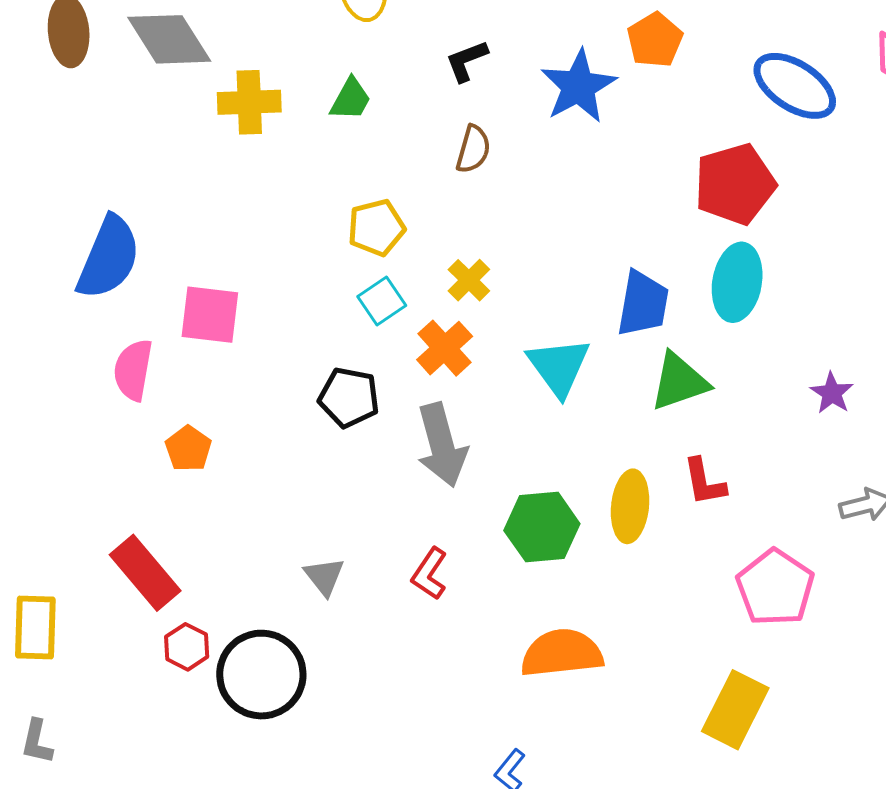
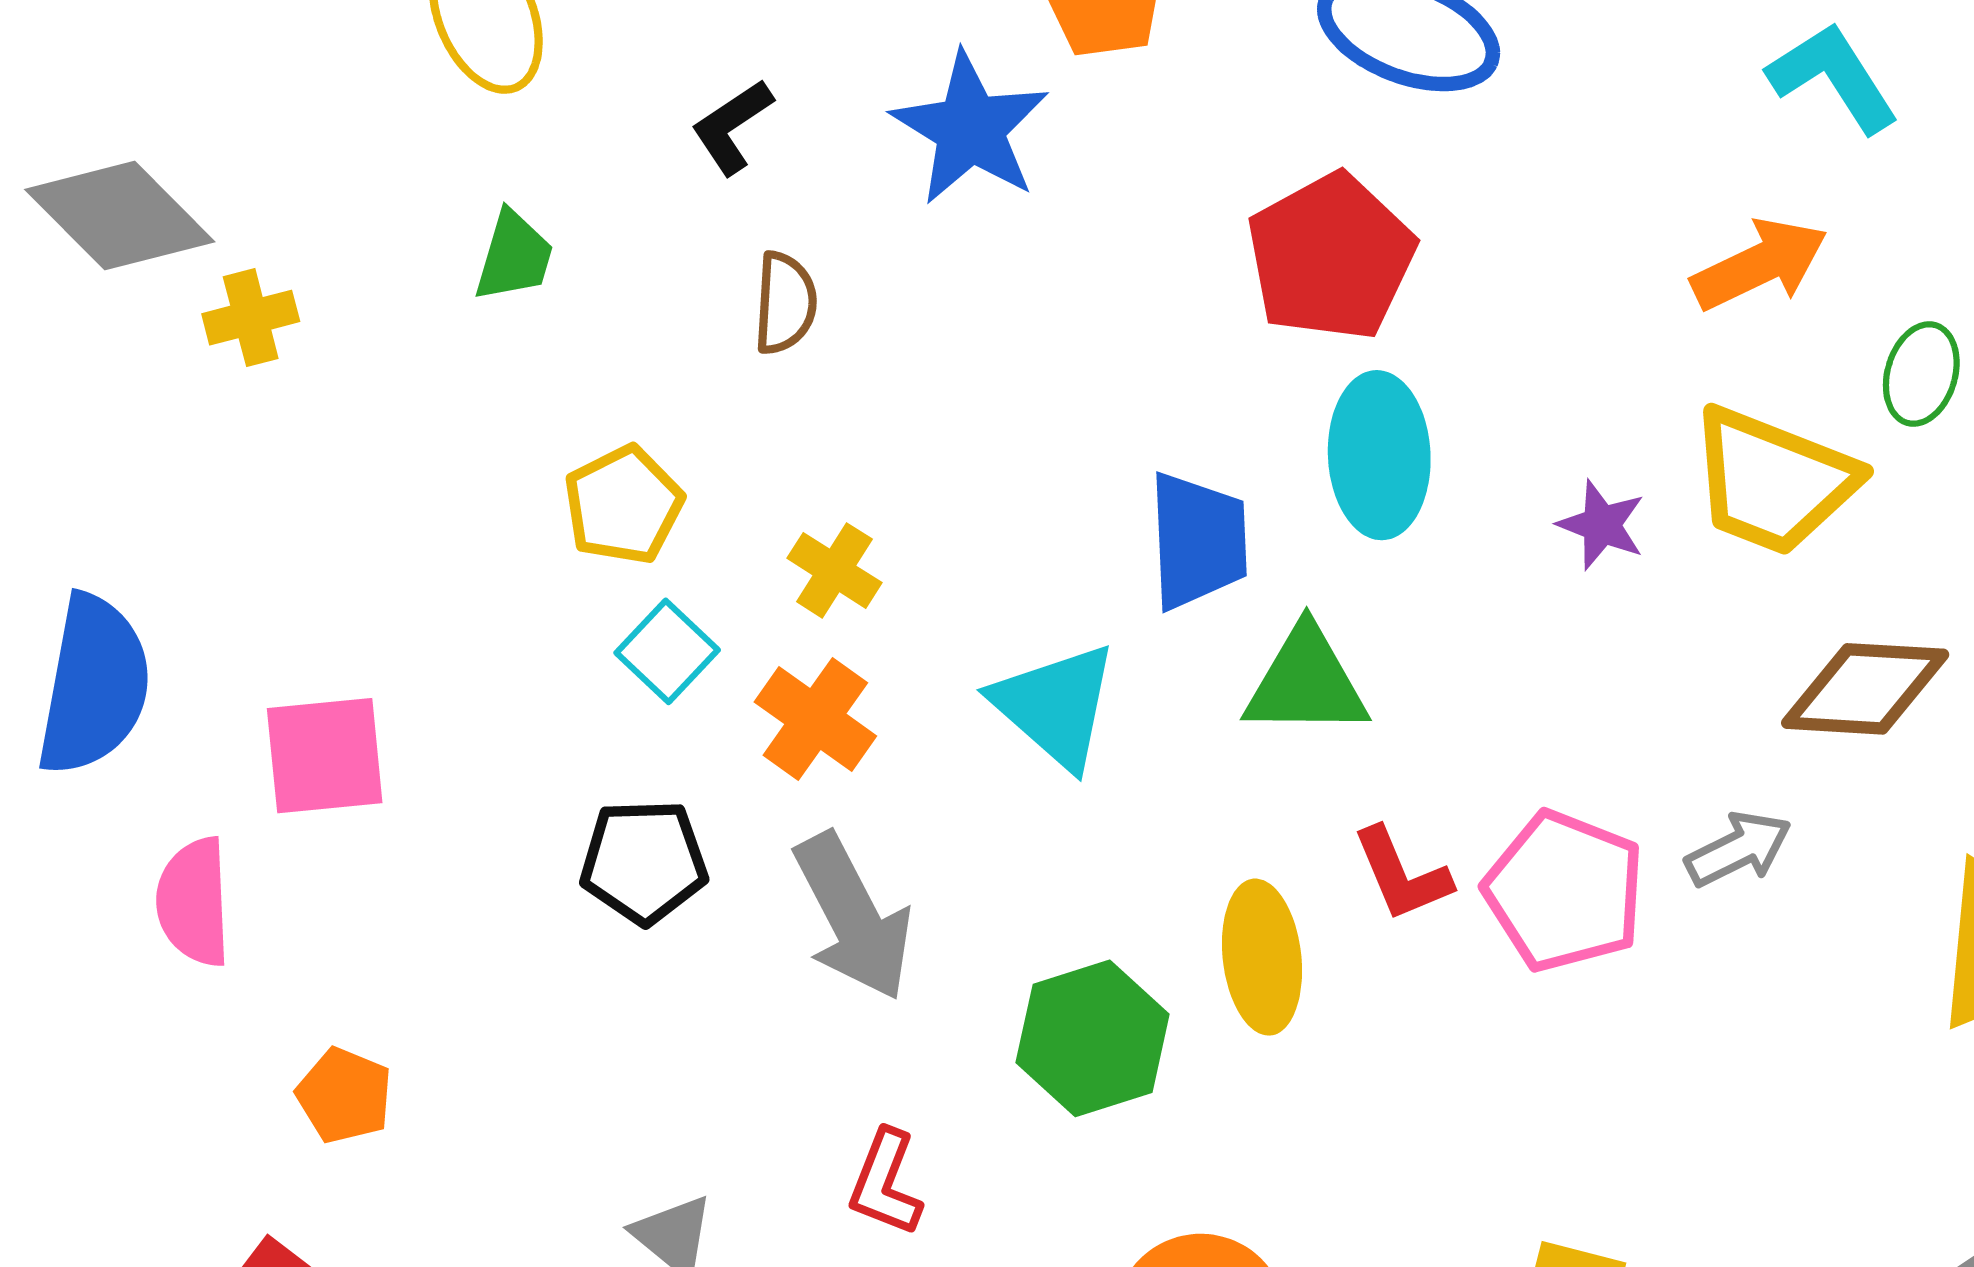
yellow cross: (249, 102) -> (251, 318), moved, size x0.7
green triangle: (679, 382) -> (1306, 682), turned 32
purple star: (832, 393) -> (1602, 525), moved
orange pentagon: (188, 449) -> (344, 1095), moved
pink pentagon: (775, 588) -> (1565, 891), moved

